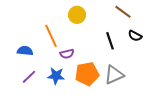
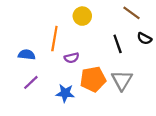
orange line: (51, 36) -> (54, 39), turned 35
gray triangle: (114, 75) -> (122, 80), turned -35
blue star: (56, 76) -> (65, 93), moved

